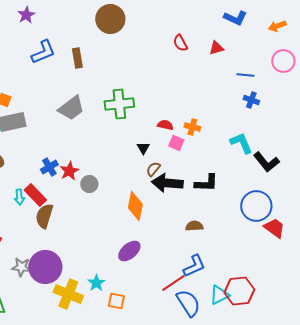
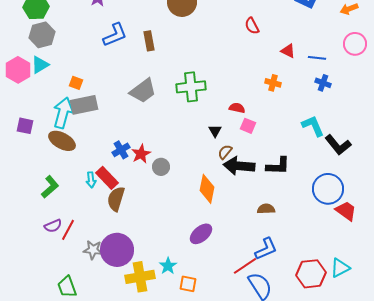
red triangle: (216, 48) -> (288, 51), moved, turned 42
orange cross: (192, 127) -> (273, 83), moved
yellow cross: (68, 294) -> (140, 277), turned -32
cyan triangle: (219, 295) -> (340, 268), moved

